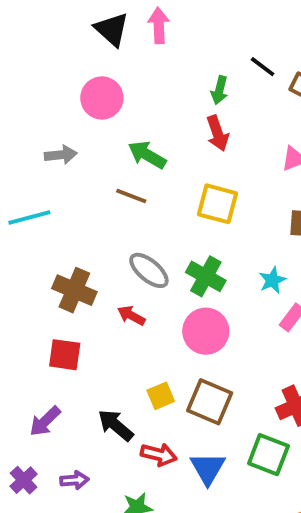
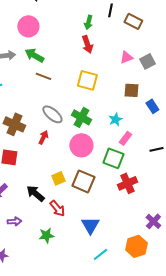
black line: (263, 67) -> (110, 10), turned 64
green arrow: (147, 155) -> (34, 55), moved
red arrow: (131, 316) -> (43, 137), turned 88
red arrow: (159, 455) -> (57, 208), turned 36
green square: (268, 455) -> (113, 158), moved
blue triangle: (208, 468) -> (90, 225), moved

